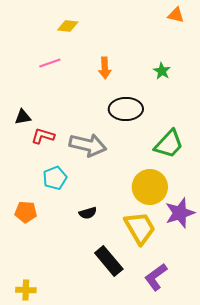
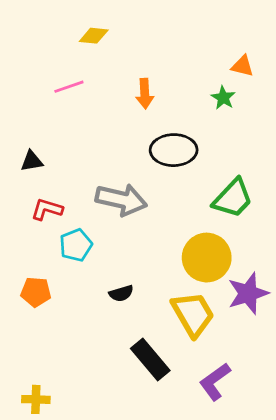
orange triangle: (176, 15) -> (242, 66), moved
red L-shape: (43, 136) -> (47, 209), moved

